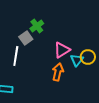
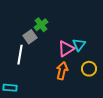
yellow circle: (88, 57) -> (89, 69), moved
cyan triangle: (77, 60) -> (79, 45), moved

